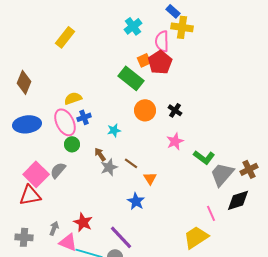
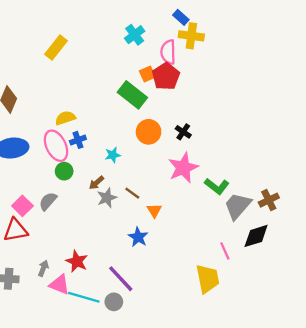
pink star: (175, 141) -> (183, 168), size x1.5
brown arrow: (100, 154) -> (96, 183), turned -96
pink square: (36, 174) -> (22, 206), size x0.7
yellow trapezoid: (196, 237) -> (208, 279), turned 112

